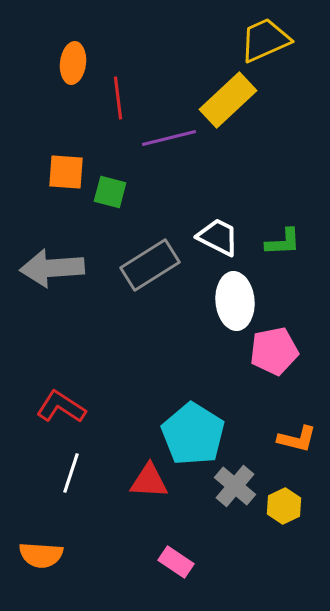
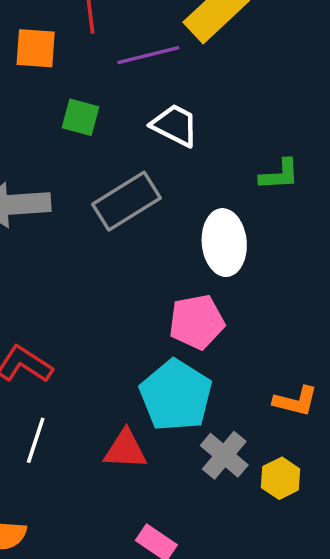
orange square: (66, 172) -> (36, 48), moved
white trapezoid: (218, 237) -> (175, 125), moved
pink pentagon: (274, 351) -> (197, 322), moved

